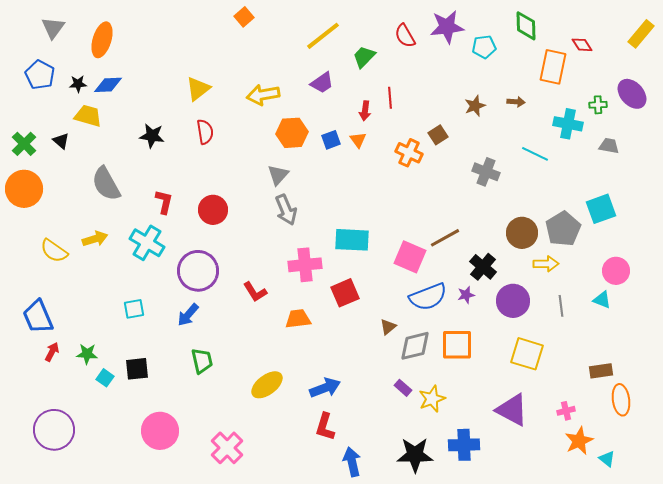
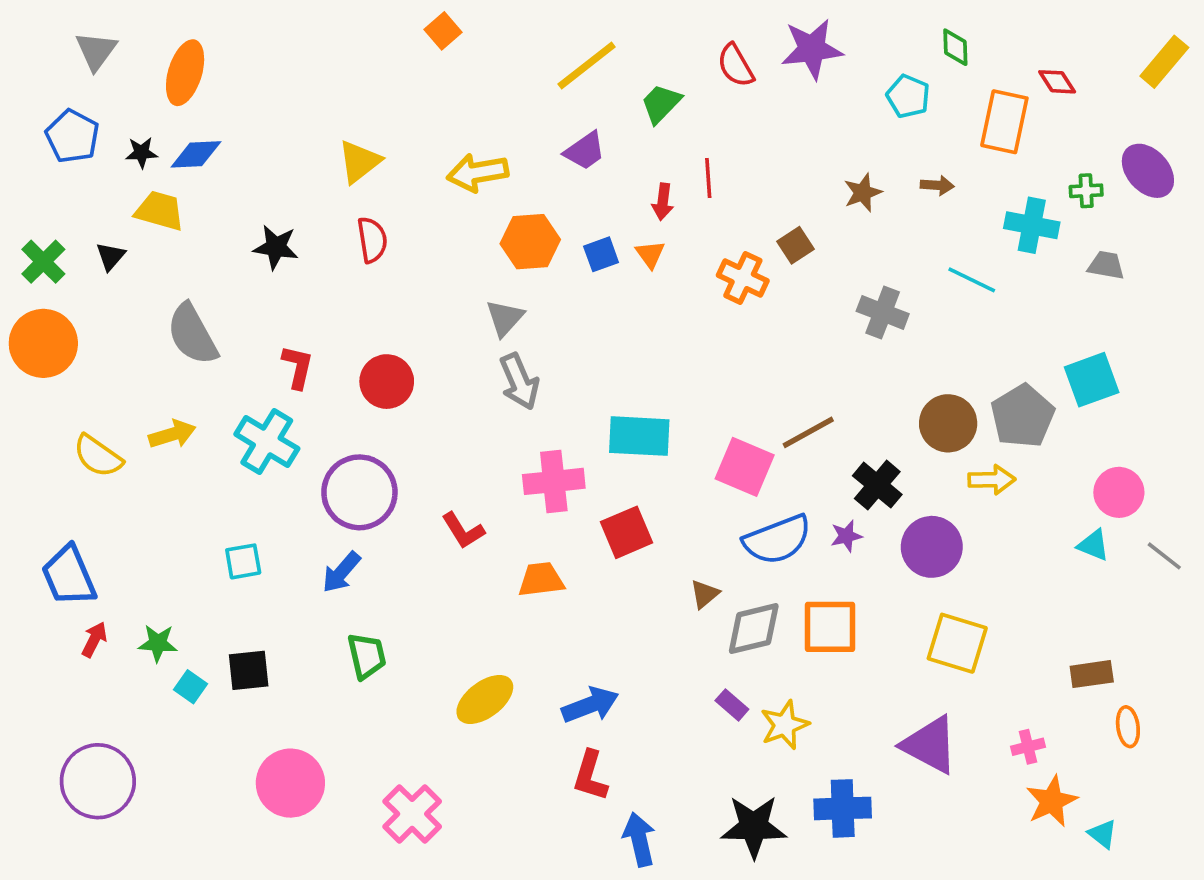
green diamond: (526, 26) -> (955, 47), size x0.7
cyan pentagon: (484, 47) -> (908, 96), moved, turned 30
black triangle: (61, 141) -> (111, 256), turned 30
gray line: (561, 306) -> (1164, 556), moved, turned -45
orange ellipse: (621, 400) -> (1128, 727), size x0.7

